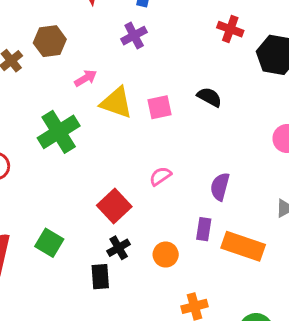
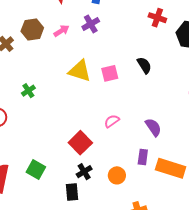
pink arrow: (86, 78) -> (61, 31), moved
black semicircle: (209, 97) -> (144, 65), turned 30
green cross: (59, 132) -> (28, 91), moved, size x0.5
purple semicircle: (220, 187) -> (153, 127), turned 132

